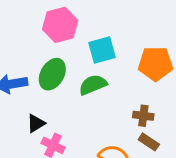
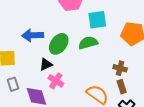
green ellipse: (52, 74) -> (59, 44), moved
brown rectangle: (149, 142) -> (122, 87), turned 32

